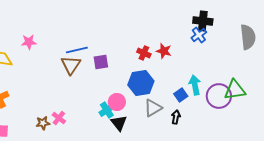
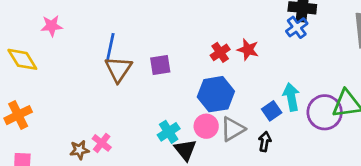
pink star: (29, 42) -> (52, 26), moved
blue line: (77, 50) -> (110, 48), moved, turned -65
red cross: (144, 53) -> (220, 52), turned 32
pink circle: (117, 102) -> (206, 126), moved

